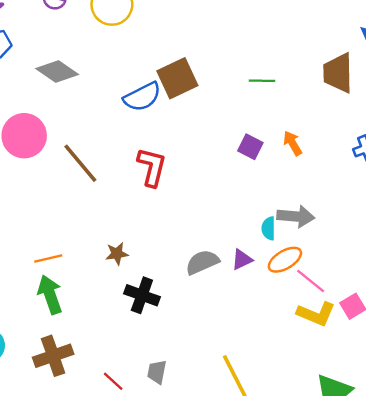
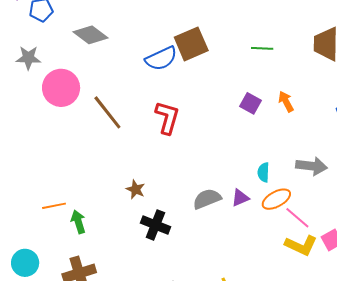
gray arrow: (296, 216) -> (312, 166), moved
brown star: (117, 254) -> (136, 189), turned 30
orange line: (48, 259) -> (54, 206), moved
green arrow: (50, 295) -> (78, 222), size x0.7

